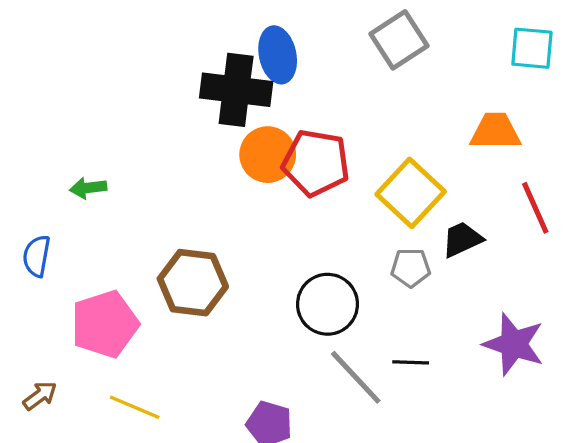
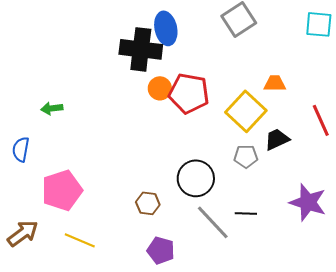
orange trapezoid: (495, 131) -> (275, 83), moved, size x0.7
orange circle: (268, 155) -> (160, 88), size x0.7
brown hexagon: (193, 283) -> (148, 203), moved, size x0.6
brown arrow: (40, 396) -> (23, 233), size x1.5

